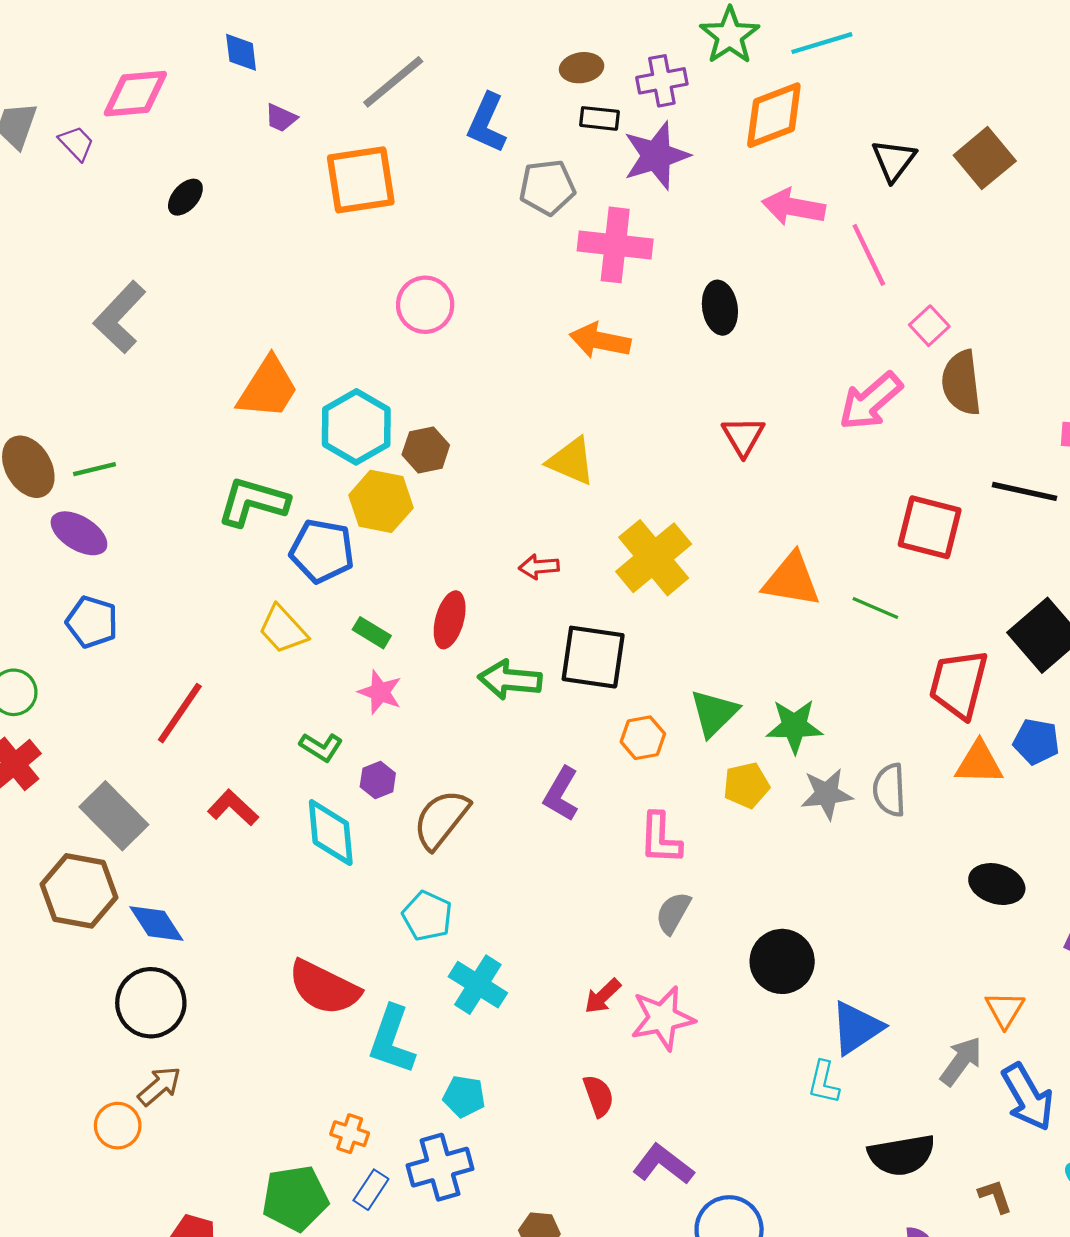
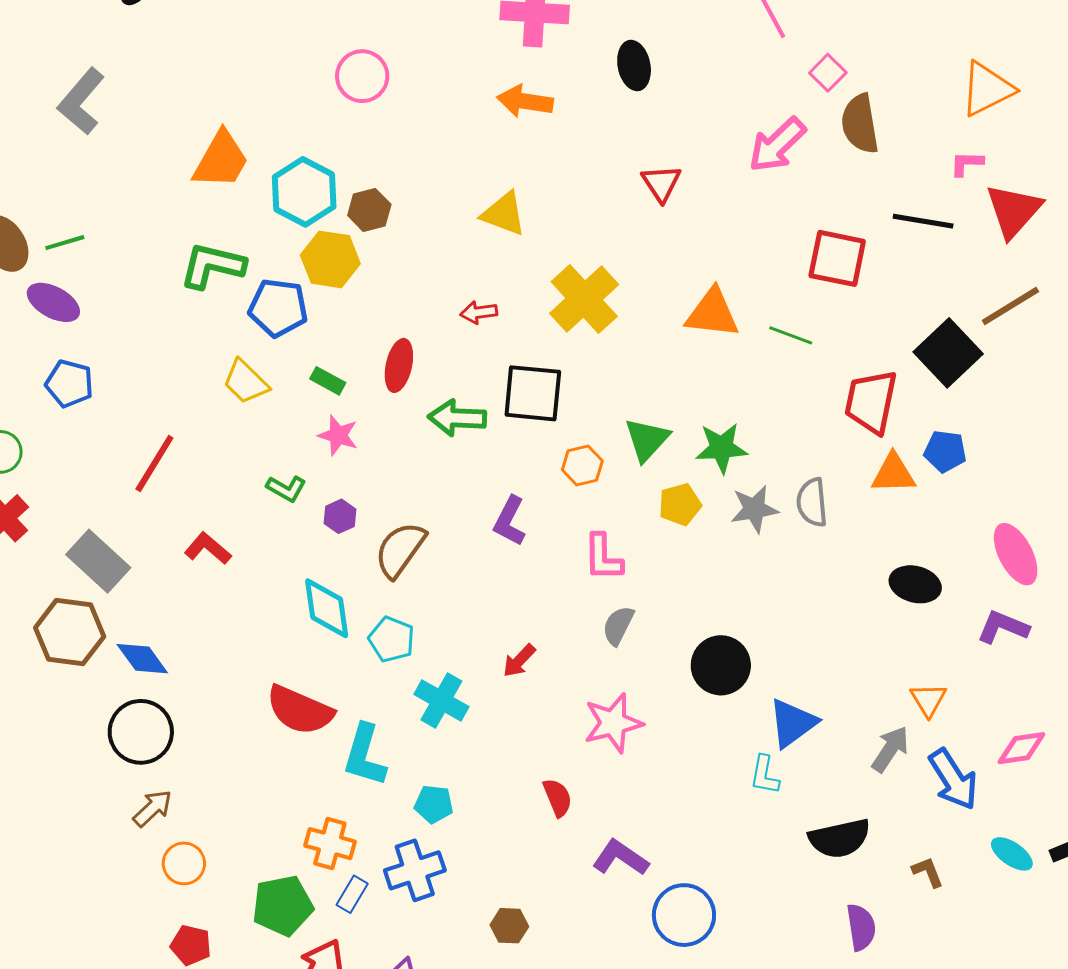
cyan diamond: (331, 833) -> (327, 608), moved
red arrow: (603, 996) -> (519, 661), moved
orange circle: (118, 1126) -> (184, 863), moved
orange cross: (350, 1134) -> (330, 844), size x1.4

